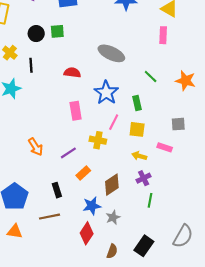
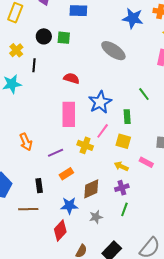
gray ellipse: (111, 53) -> (113, 51), moved
pink rectangle: (76, 111) -> (69, 114), size x1.4
gray star: (113, 217) -> (96, 217), moved

